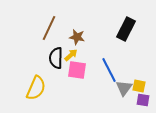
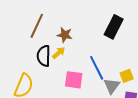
pink square: (77, 70) -> (74, 80), moved
yellow square: (139, 86) -> (127, 76), moved, turned -32

